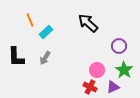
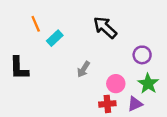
gray arrow: (45, 58) -> (84, 69), moved
red cross: (90, 87) -> (107, 104), turned -32

